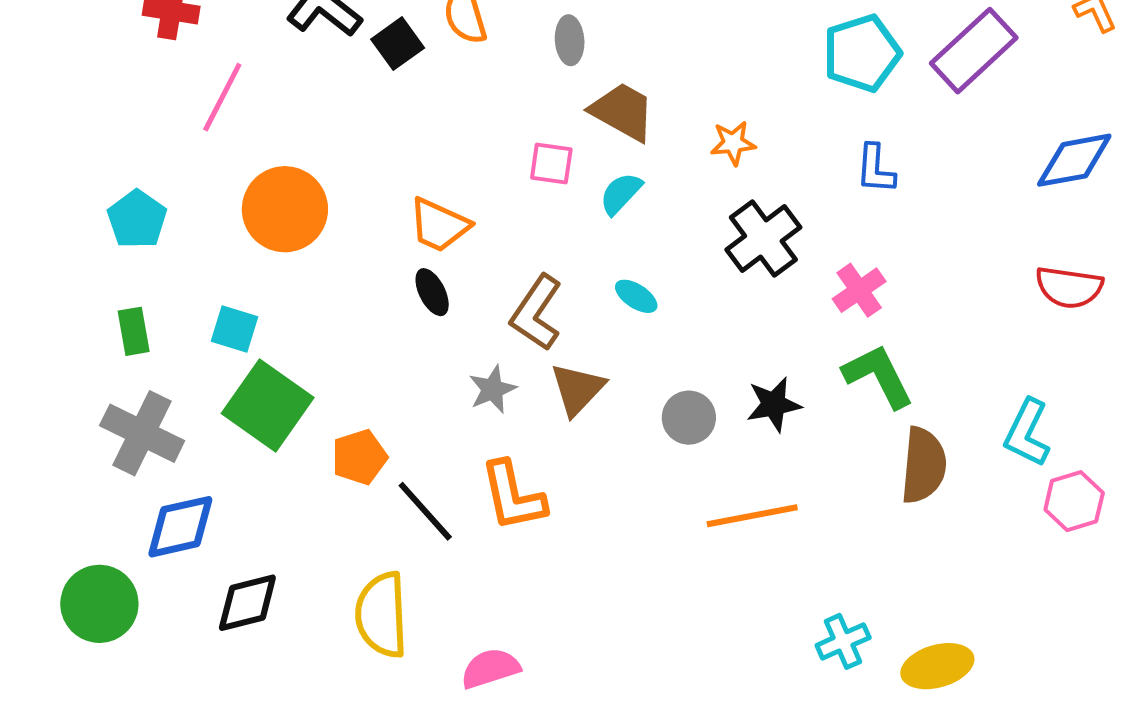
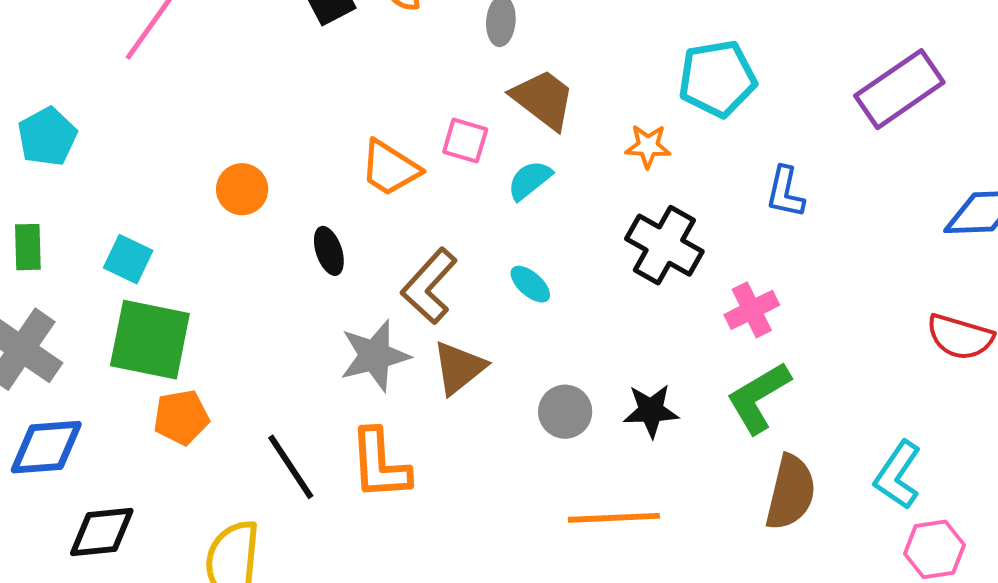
cyan pentagon: (862, 53) -> (717, 79), moved
orange circle: (285, 209) -> (242, 189), moved, size x0.6
orange trapezoid: (439, 225) -> (390, 168), moved
black cross: (763, 239) -> (664, 245), turned -32
green L-shape: (878, 376) -> (759, 397), turned -102
gray star: (492, 389) -> (375, 356), size x1.5
green square: (268, 405) -> (150, 340), turned -32
orange pentagon: (359, 457) -> (181, 417), moved

